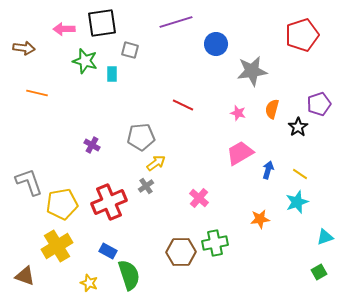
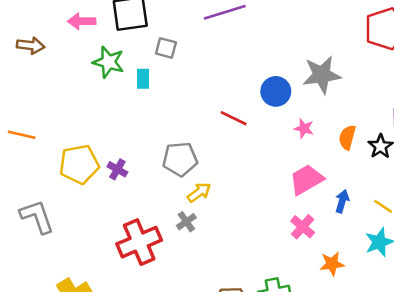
blue circle: (216, 44) -> (276, 91), moved
orange line: (37, 93) -> (22, 135), moved
orange semicircle: (272, 109) -> (347, 137), moved
pink cross: (199, 198) -> (303, 227), moved
yellow pentagon: (62, 204) -> (79, 164), moved

